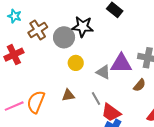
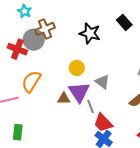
gray circle: (64, 37) -> (34, 40), moved
red cross: (14, 55) -> (17, 49), turned 36
purple triangle: (121, 64) -> (79, 92), moved, turned 45
orange semicircle: (36, 102) -> (31, 82), moved

